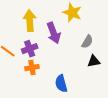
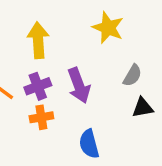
purple arrow: (54, 33) -> (79, 85), moved

